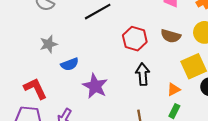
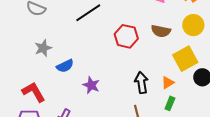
black arrow: (143, 74) -> (141, 83), moved
purple star: (95, 86) -> (91, 85), size x0.7

